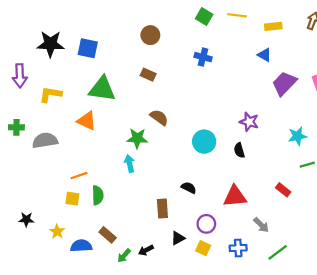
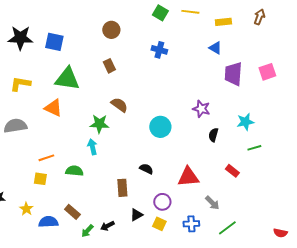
brown rectangle: (148, 75) -> (109, 66), turned 40
purple trapezoid: (284, 83) -> (233, 74), turned -40
black semicircle: (239, 150) -> (213, 135), moved, turned 32
green semicircle: (98, 195) -> (74, 171), moved, turned -84

